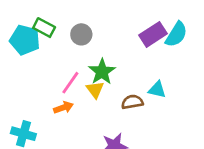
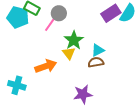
pink line: (70, 83) -> (51, 23), moved
cyan triangle: (157, 90) -> (98, 50), moved, turned -40
orange arrow: (63, 107) -> (46, 66), size x1.5

